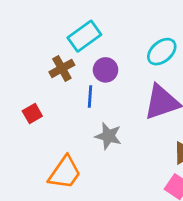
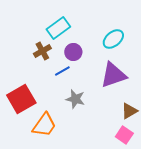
blue line: (90, 97) -> (62, 71), turned 56
red square: (32, 113) -> (21, 99), moved, size x2.0

